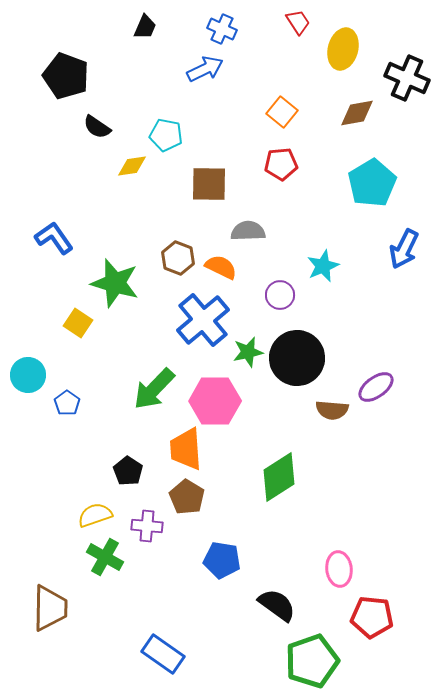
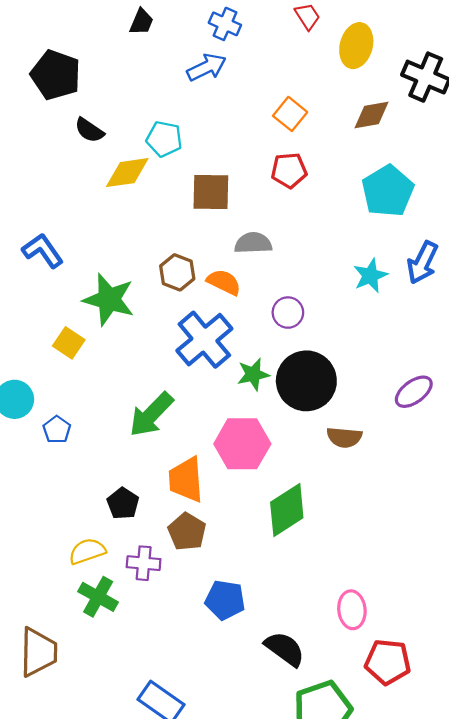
yellow diamond: (132, 166) -> (127, 173), size x1.4
cyan star: (323, 266) -> (370, 276), moved
purple ellipse: (376, 387) -> (414, 392), moved
pink hexagon: (215, 401) -> (242, 444), moved

